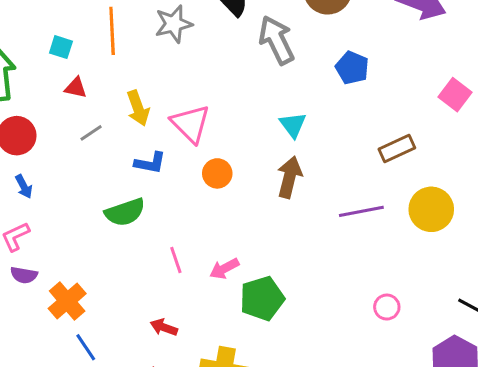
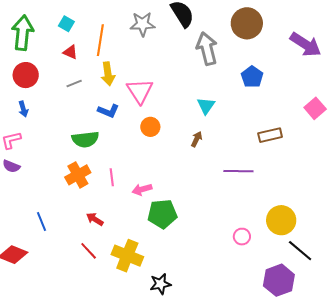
orange line: (112, 31) -> (100, 40), moved
brown arrow: (289, 177) -> (197, 139), size x0.6
yellow circle: (431, 209) -> (281, 220), moved
orange cross: (67, 301) -> (78, 175), moved

